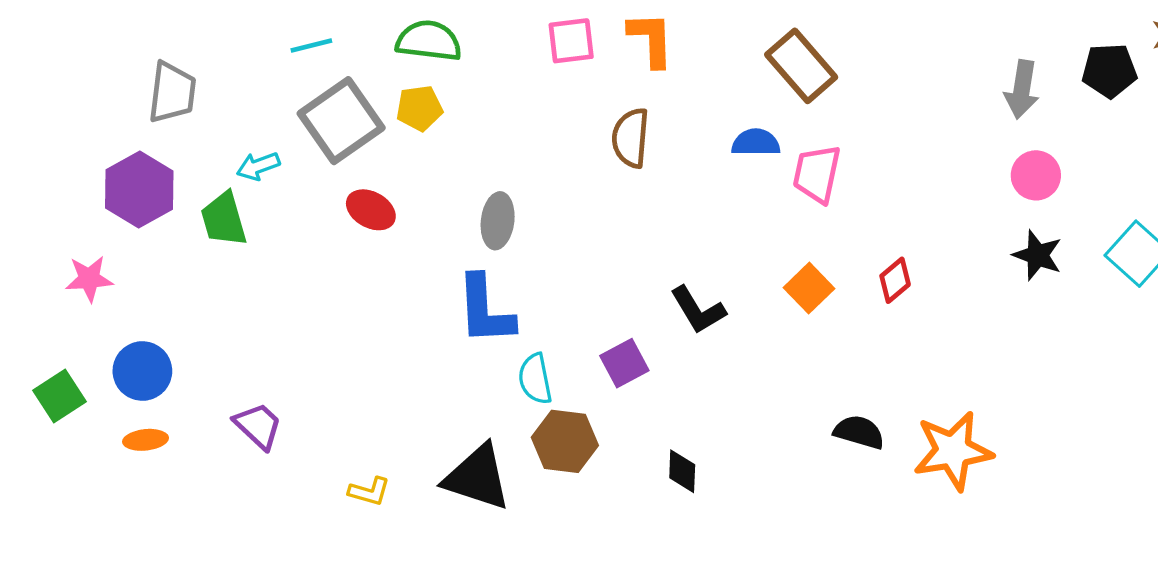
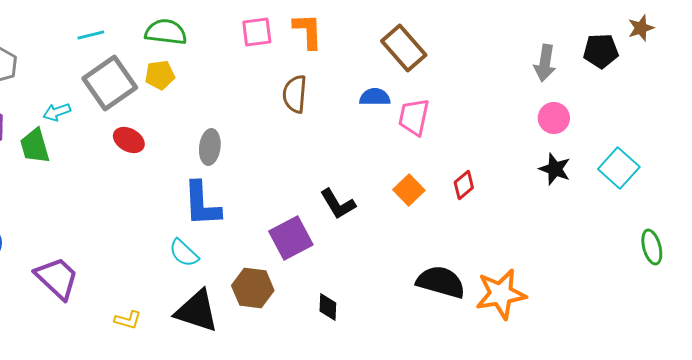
purple square: (624, 363) -> (291, 238), size x1.4
cyan semicircle: (535, 379) -> (184, 253), moved, turned -36
purple trapezoid: (258, 426) -> (57, 278), size x1.4
black semicircle: (859, 432) -> (441, 282), size x1.5

